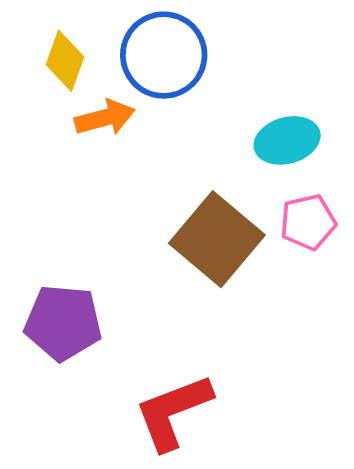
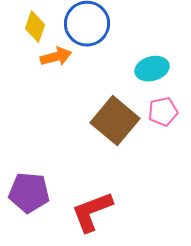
purple pentagon: (63, 323) -> (29, 193), moved

